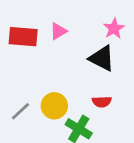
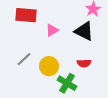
pink triangle: (58, 31) -> (52, 30), moved
gray line: (20, 111) -> (24, 59), moved

